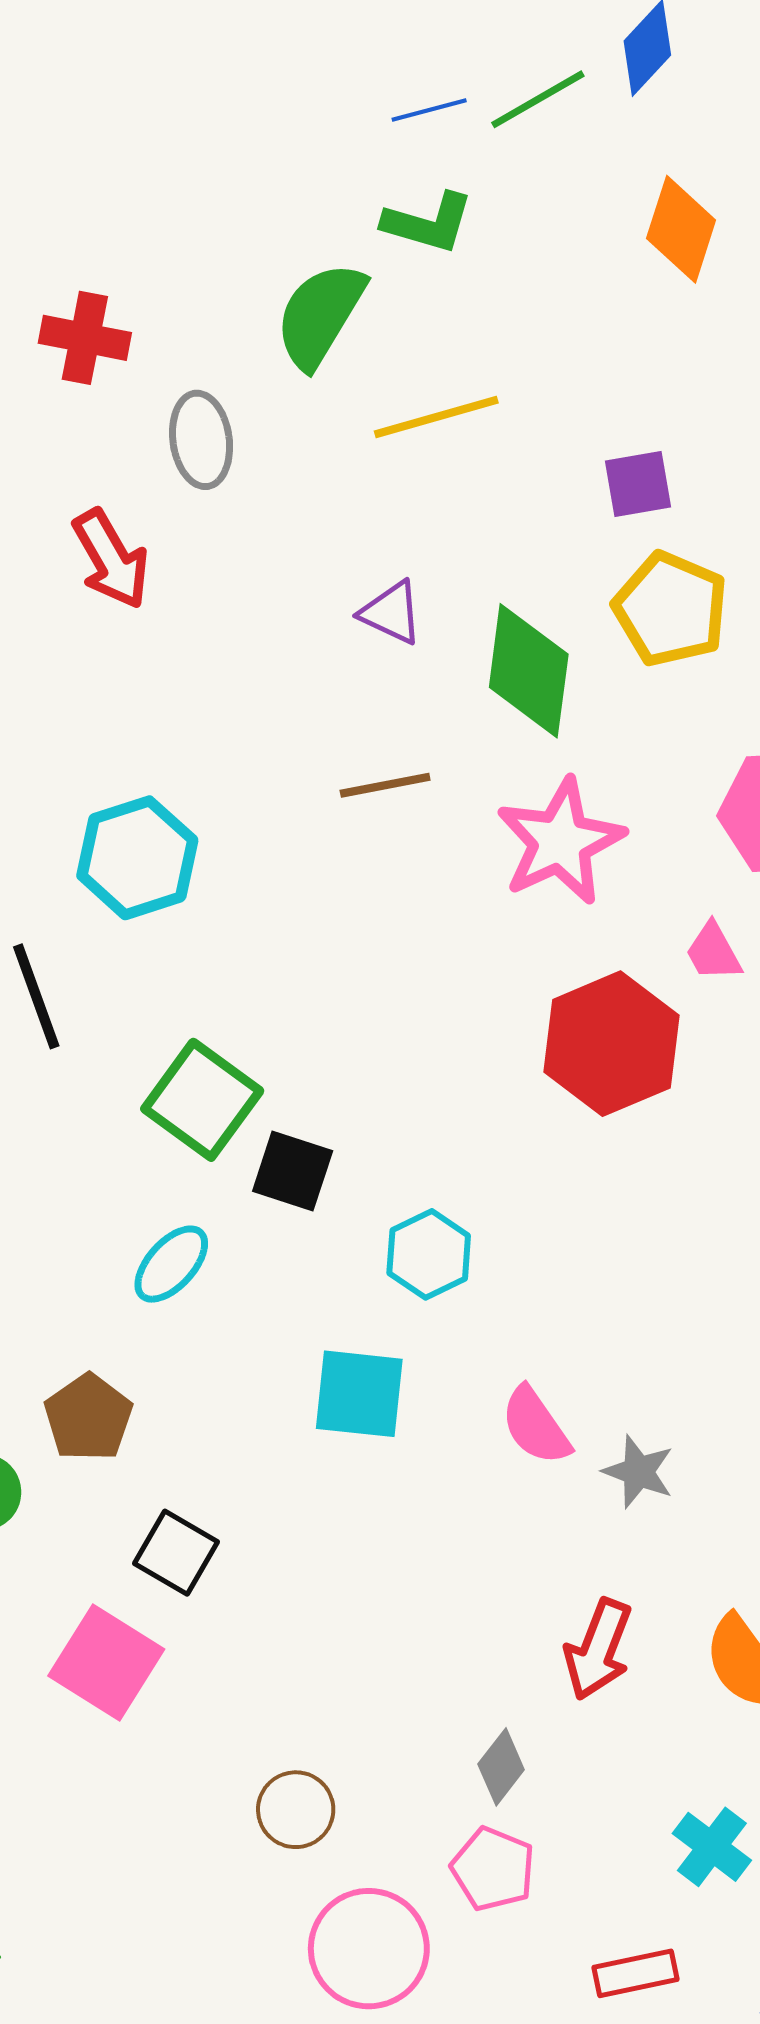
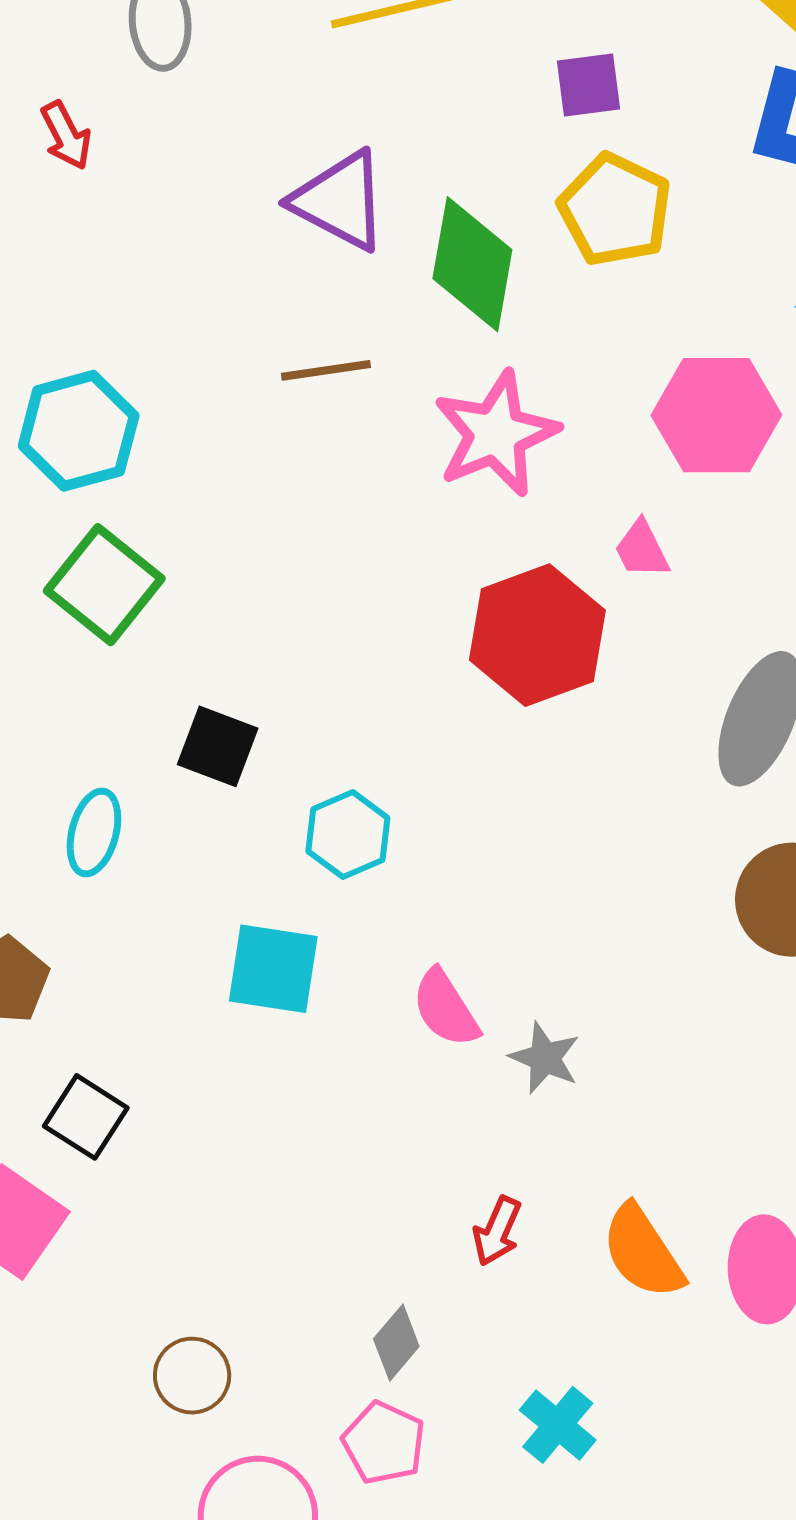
red arrow: (111, 559) -> (66, 135), size x0.7
purple triangle: (391, 613) -> (340, 201), size x1.6
green square: (202, 1100) -> (104, 585), moved
cyan ellipse: (171, 1264) -> (94, 832), turned -30
red arrow: (598, 1649) -> (497, 1231), size x0.7
cyan cross: (712, 1847) -> (558, 1425), moved

